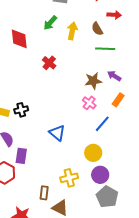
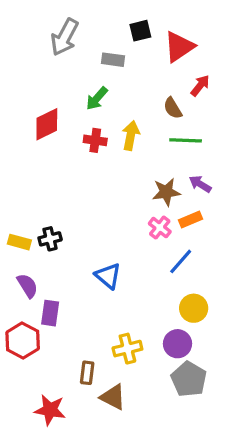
red arrow: (114, 15) -> (200, 86), turned -56
yellow arrow: (72, 31) -> (131, 136), moved
red diamond: (19, 39) -> (47, 124), turned 70
red cross: (49, 63) -> (95, 140), moved, turned -32
orange rectangle: (118, 100) -> (190, 219), moved, turned 32
yellow circle: (93, 153) -> (194, 308), moved

